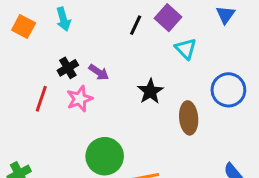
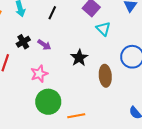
black line: (136, 25) -> (52, 13), moved
pink star: (80, 99) -> (39, 74), moved

